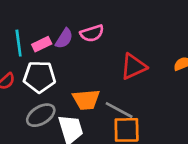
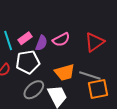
pink semicircle: (92, 33) -> (61, 40), moved
purple semicircle: (64, 38) -> (41, 43), moved

